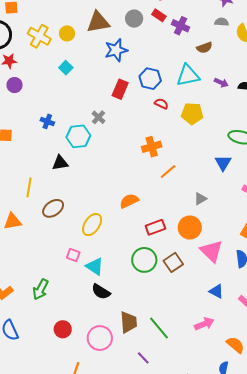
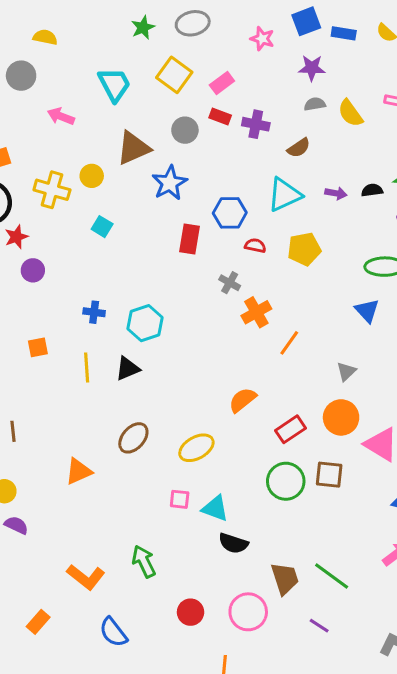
gray cross: (99, 117) -> (230, 283), moved
yellow line: (29, 187) -> (87, 367), moved
yellow ellipse: (92, 225) -> (196, 448), turned 40
brown square: (173, 262) -> (329, 475), turned -36
green arrow: (41, 289) -> (144, 561), turned 140

